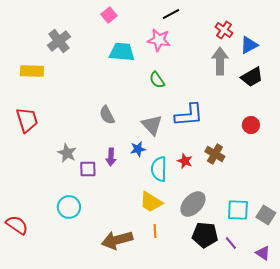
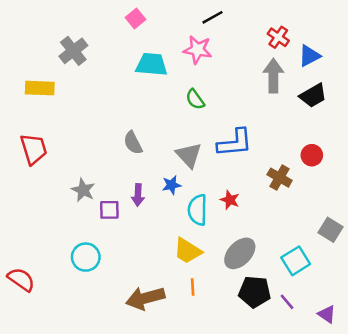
brown cross: (215, 154) -> (280, 178), moved
cyan square: (238, 210) -> (296, 261), turned -35
gray square: (266, 215) -> (330, 230), moved

